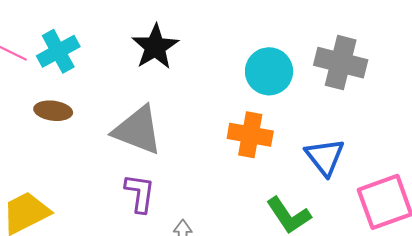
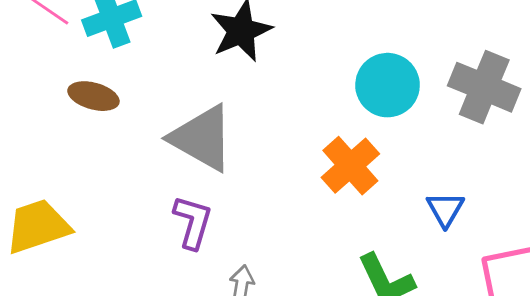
orange cross: (250, 135) -> (350, 166), turned 30
blue triangle: (325, 157) -> (445, 209), size x0.7

